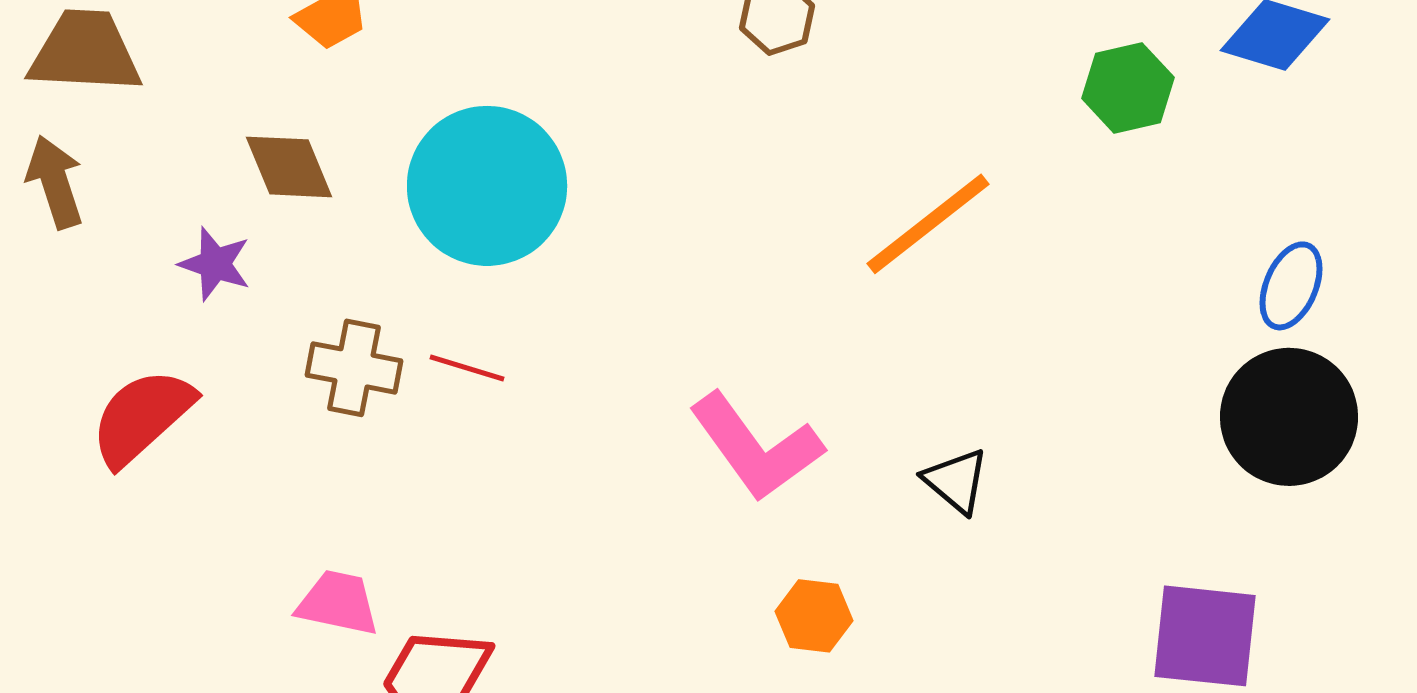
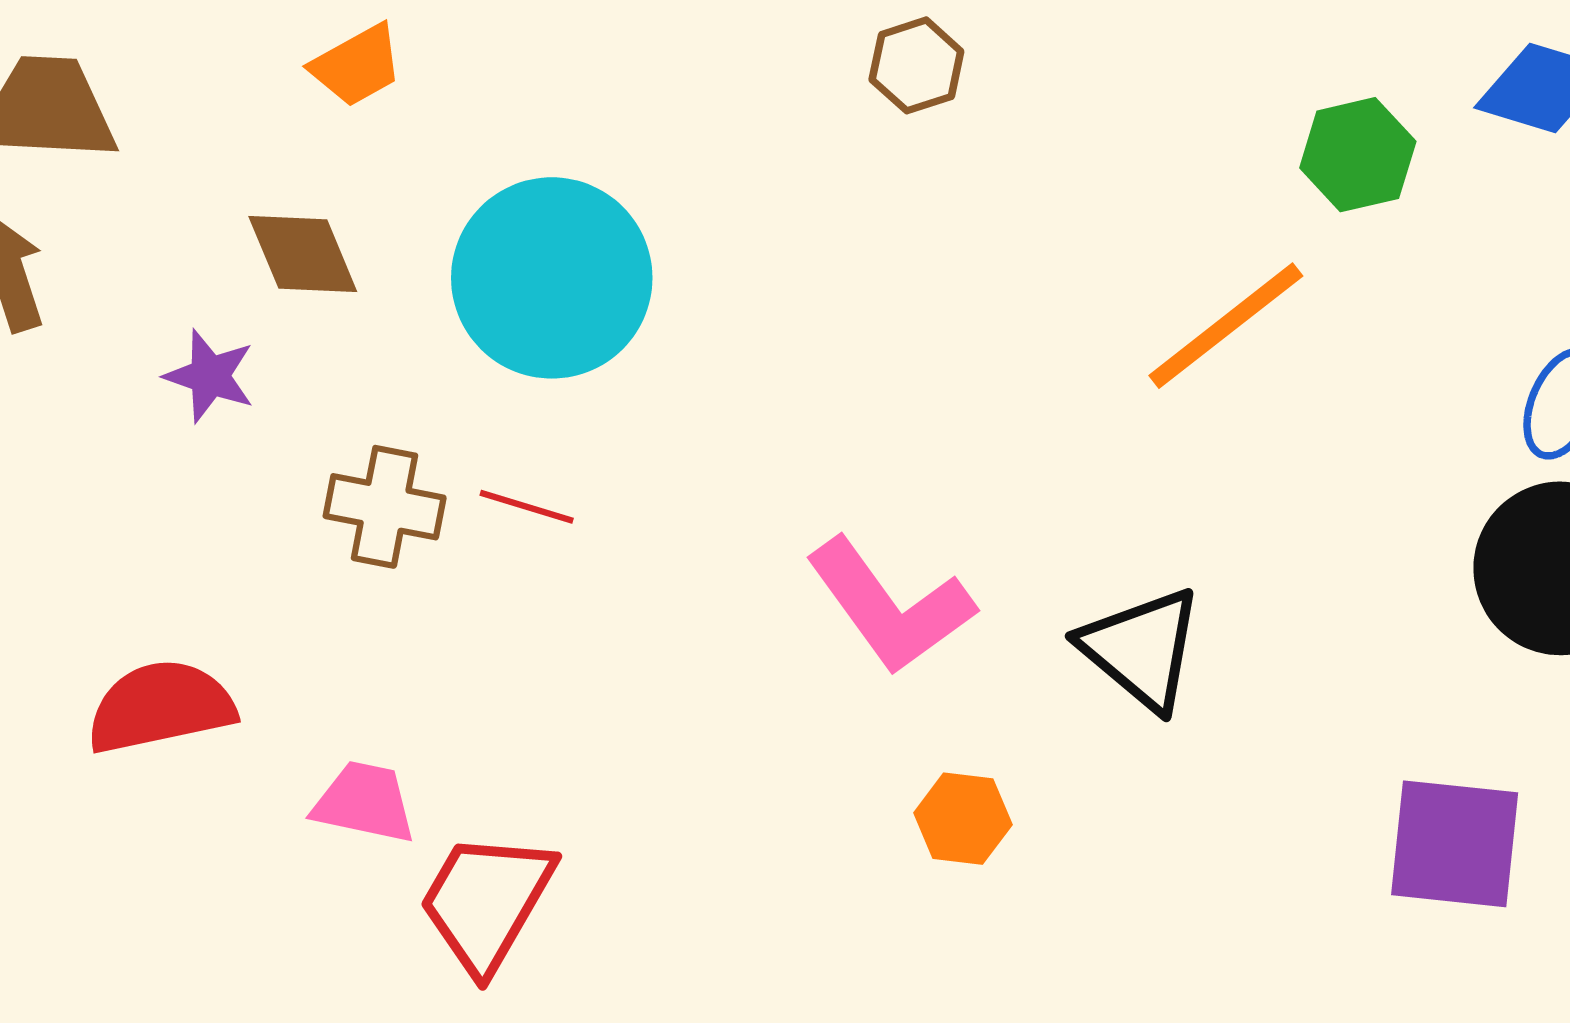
orange line: (928, 224) -> (1226, 326), moved
red semicircle: (142, 417) -> (161, 707), moved, turned 30
black triangle: (956, 481) -> (1142, 649), size x1.5

